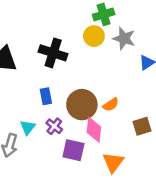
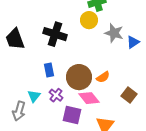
gray star: (124, 38) -> (114, 33), moved
brown square: (142, 126) -> (129, 95), turned -35
pink diamond: (94, 130) -> (89, 98), turned -45

